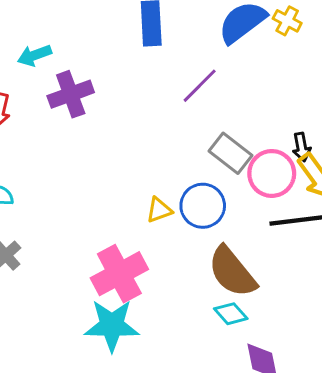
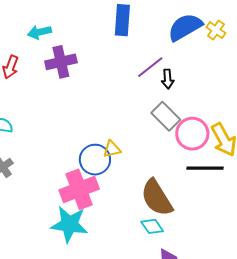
black arrow: (302, 147) -> (168, 79), moved
blue circle: (203, 206) -> (95, 160), moved

